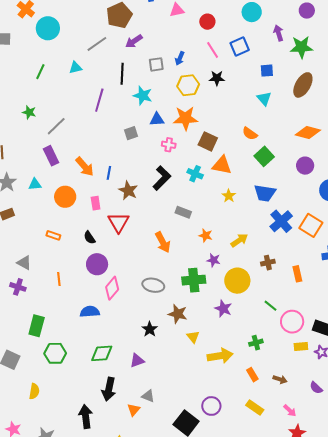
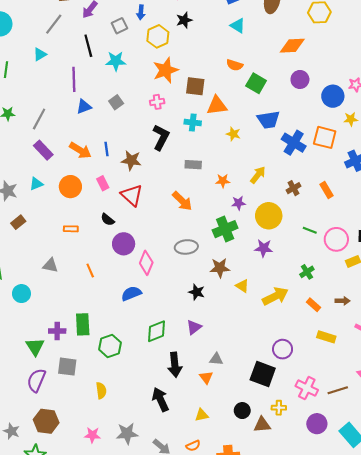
blue triangle: (157, 119) -> (84, 107), moved
purple cross: (18, 287) -> (57, 331), moved

